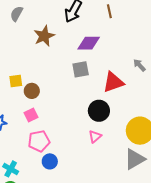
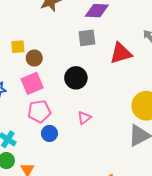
black circle: (99, 111) -> (76, 78), moved
pink square: (31, 115) -> (32, 83), size x1.5
pink triangle: (95, 136) -> (84, 118), moved

